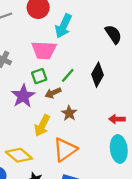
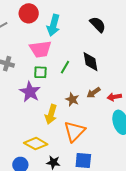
black diamond: (97, 75) -> (91, 62), turned -30
green square: (39, 76) -> (40, 72), turned 32
brown arrow: (53, 93) -> (94, 93), moved

